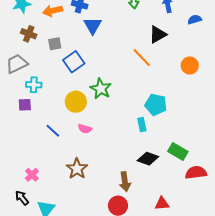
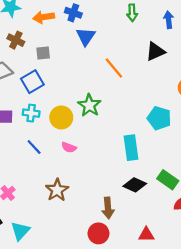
orange line: (142, 58) -> (114, 68), moved
blue square: (74, 62) -> (32, 82), moved
cyan cross: (34, 85) -> (31, 113), moved
cyan pentagon: (156, 105) -> (159, 118), moved
cyan rectangle: (142, 125) -> (131, 148), size x1.6

